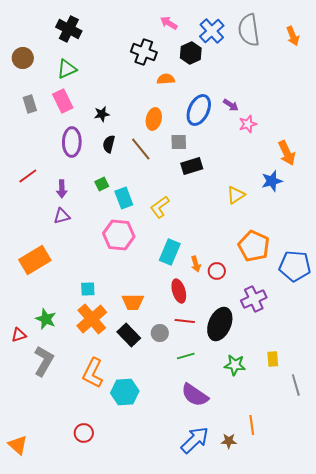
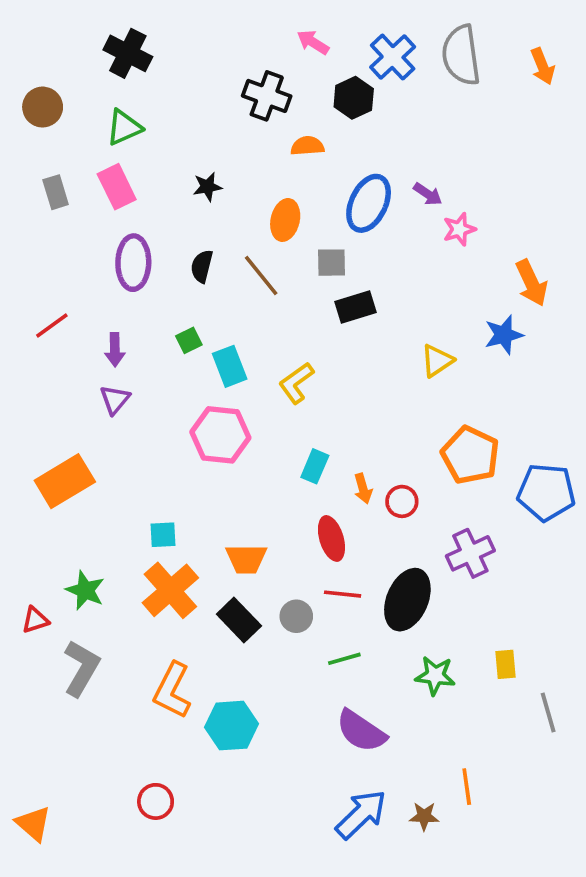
black star: (102, 114) -> (207, 187), moved
purple triangle: (62, 216) -> (115, 400), turned -36
cyan rectangle: (170, 252) -> (315, 466), size x0.7

